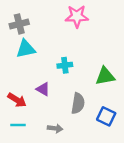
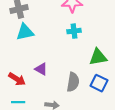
cyan cross: (65, 65) -> (74, 31), moved
blue square: (106, 116) -> (99, 83), moved

